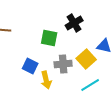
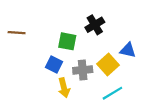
blue square: (30, 66) -> (54, 65), moved

